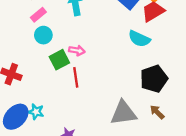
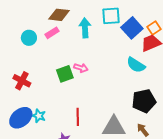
cyan circle: (43, 35) -> (29, 38), moved
red line: (76, 77) -> (78, 117), moved

